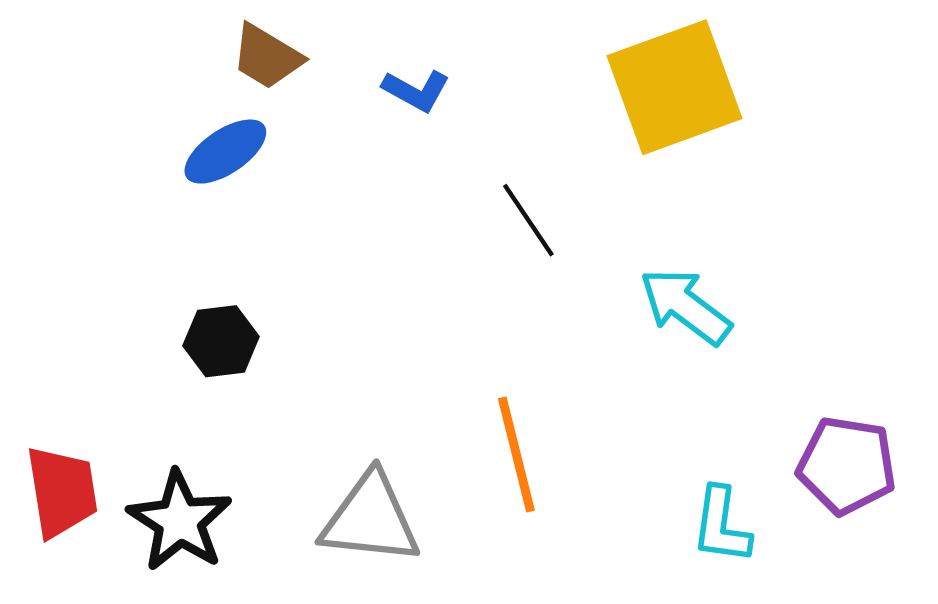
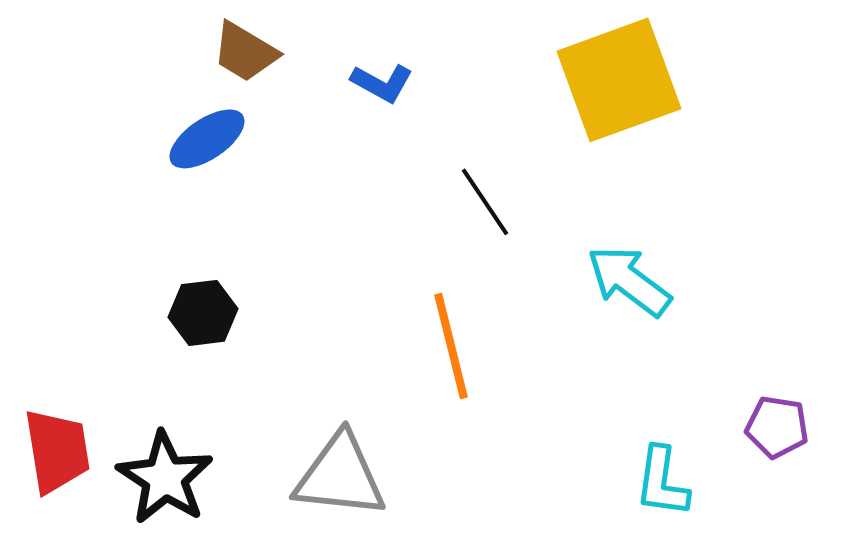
orange line: (516, 455) -> (451, 346), moved
purple pentagon: (847, 465) -> (777, 427), size x0.7

